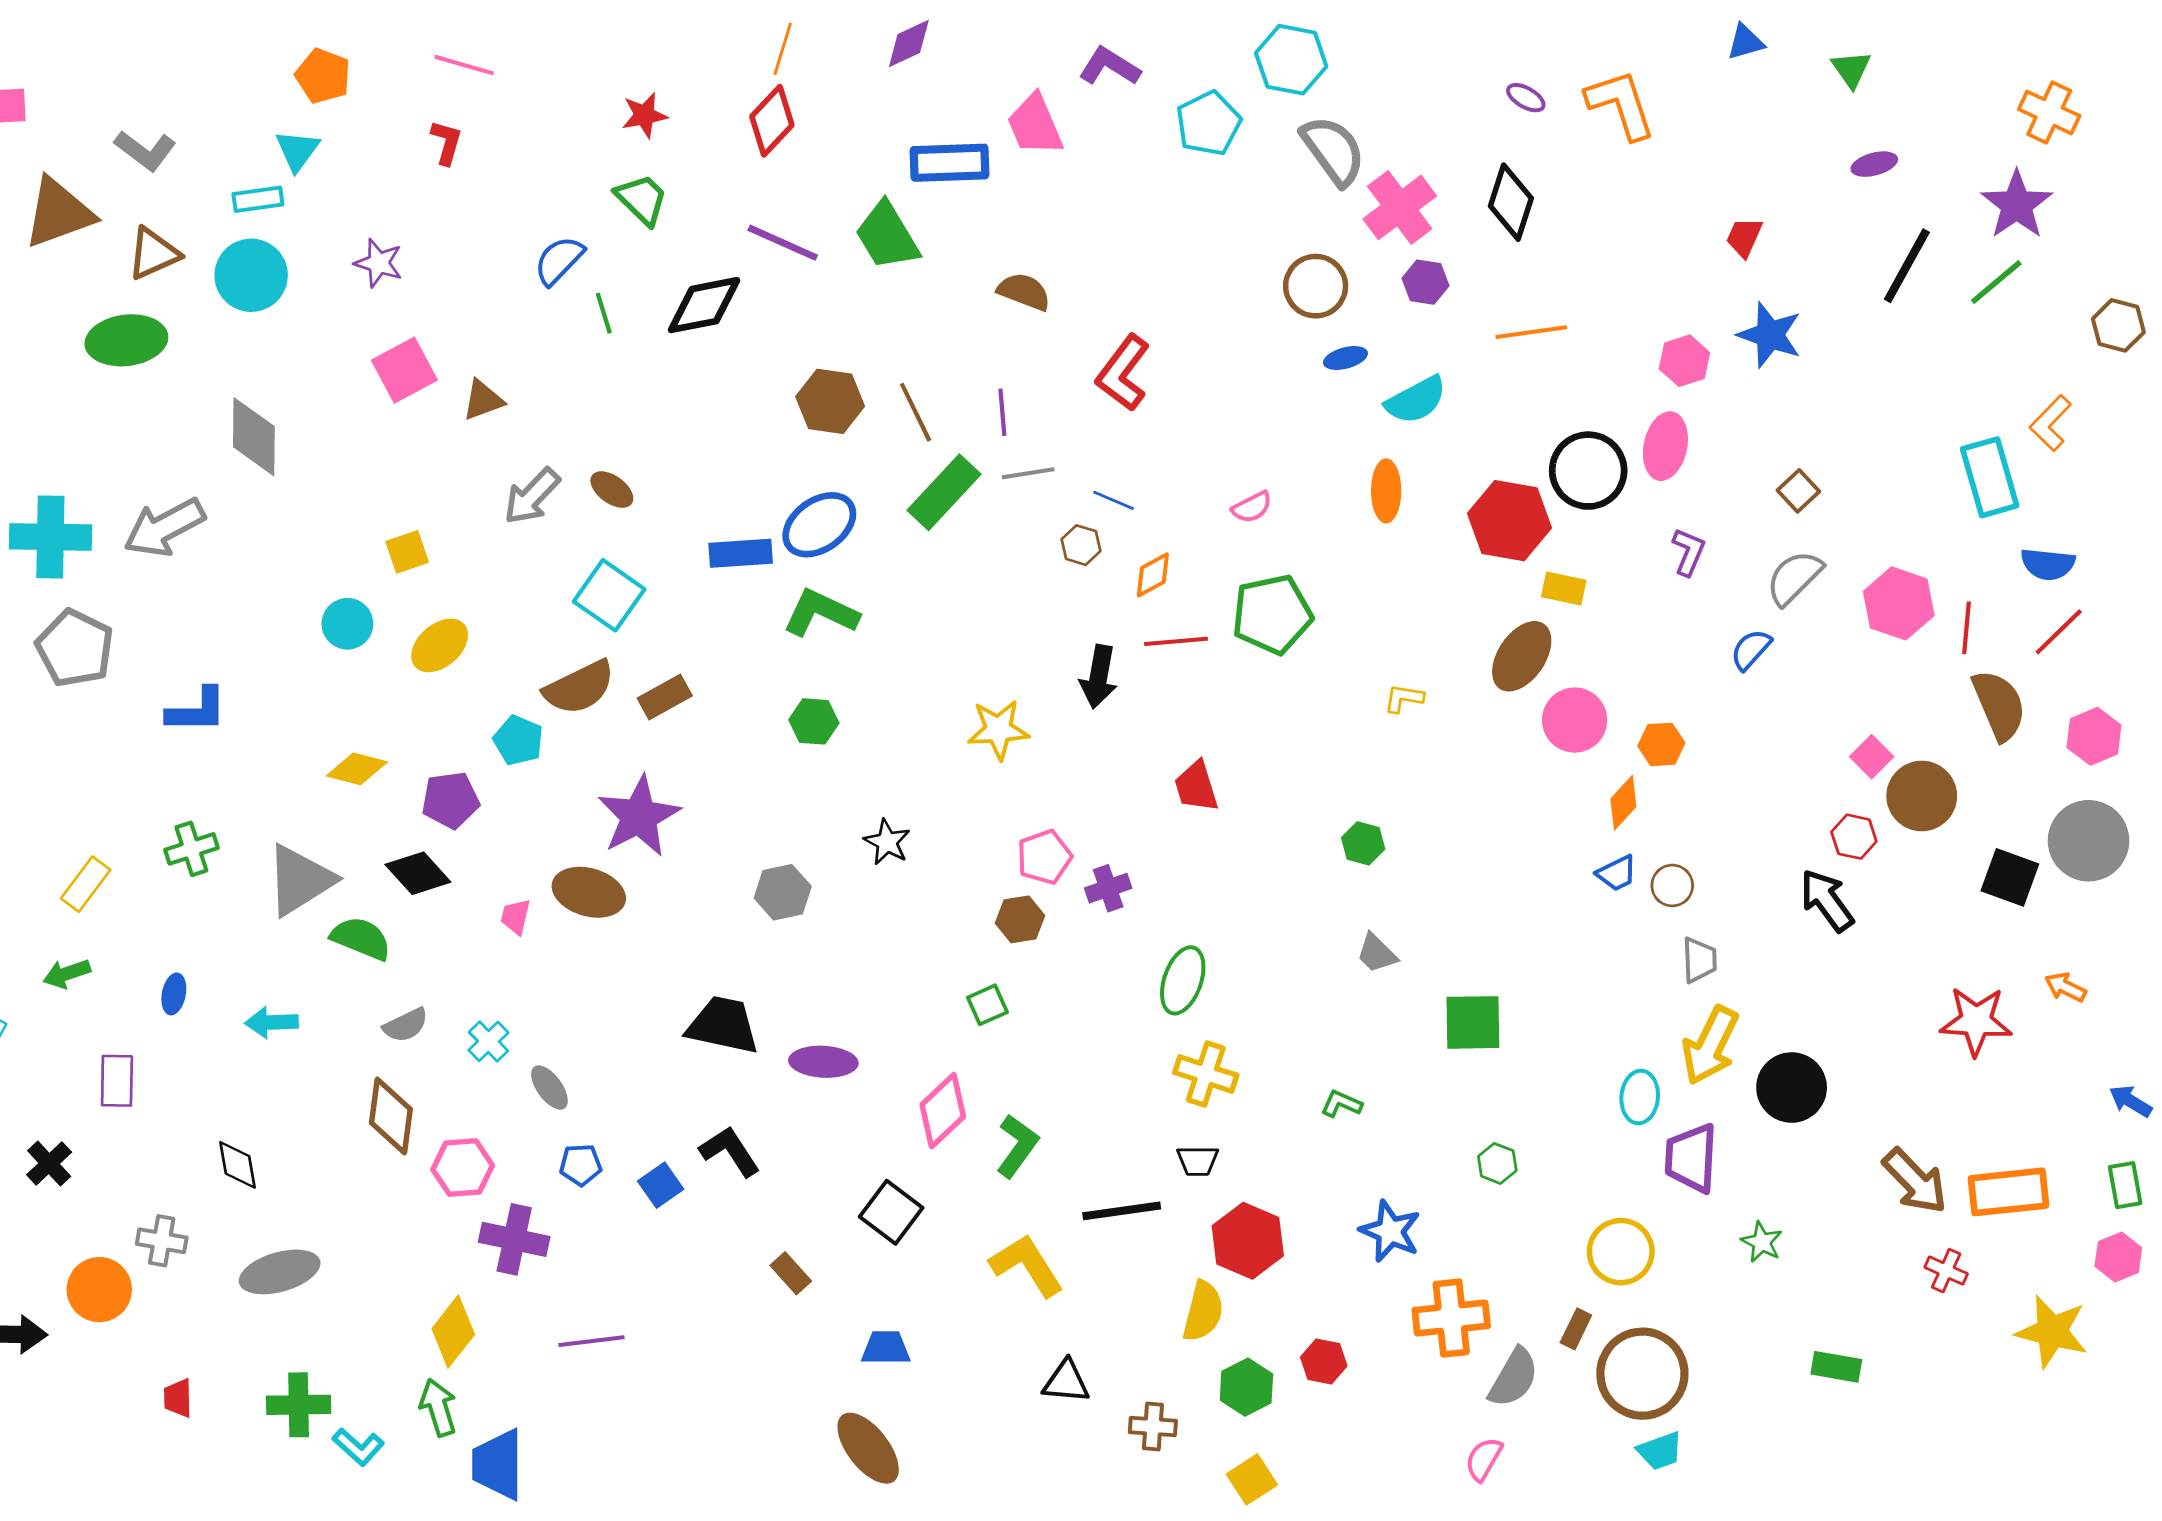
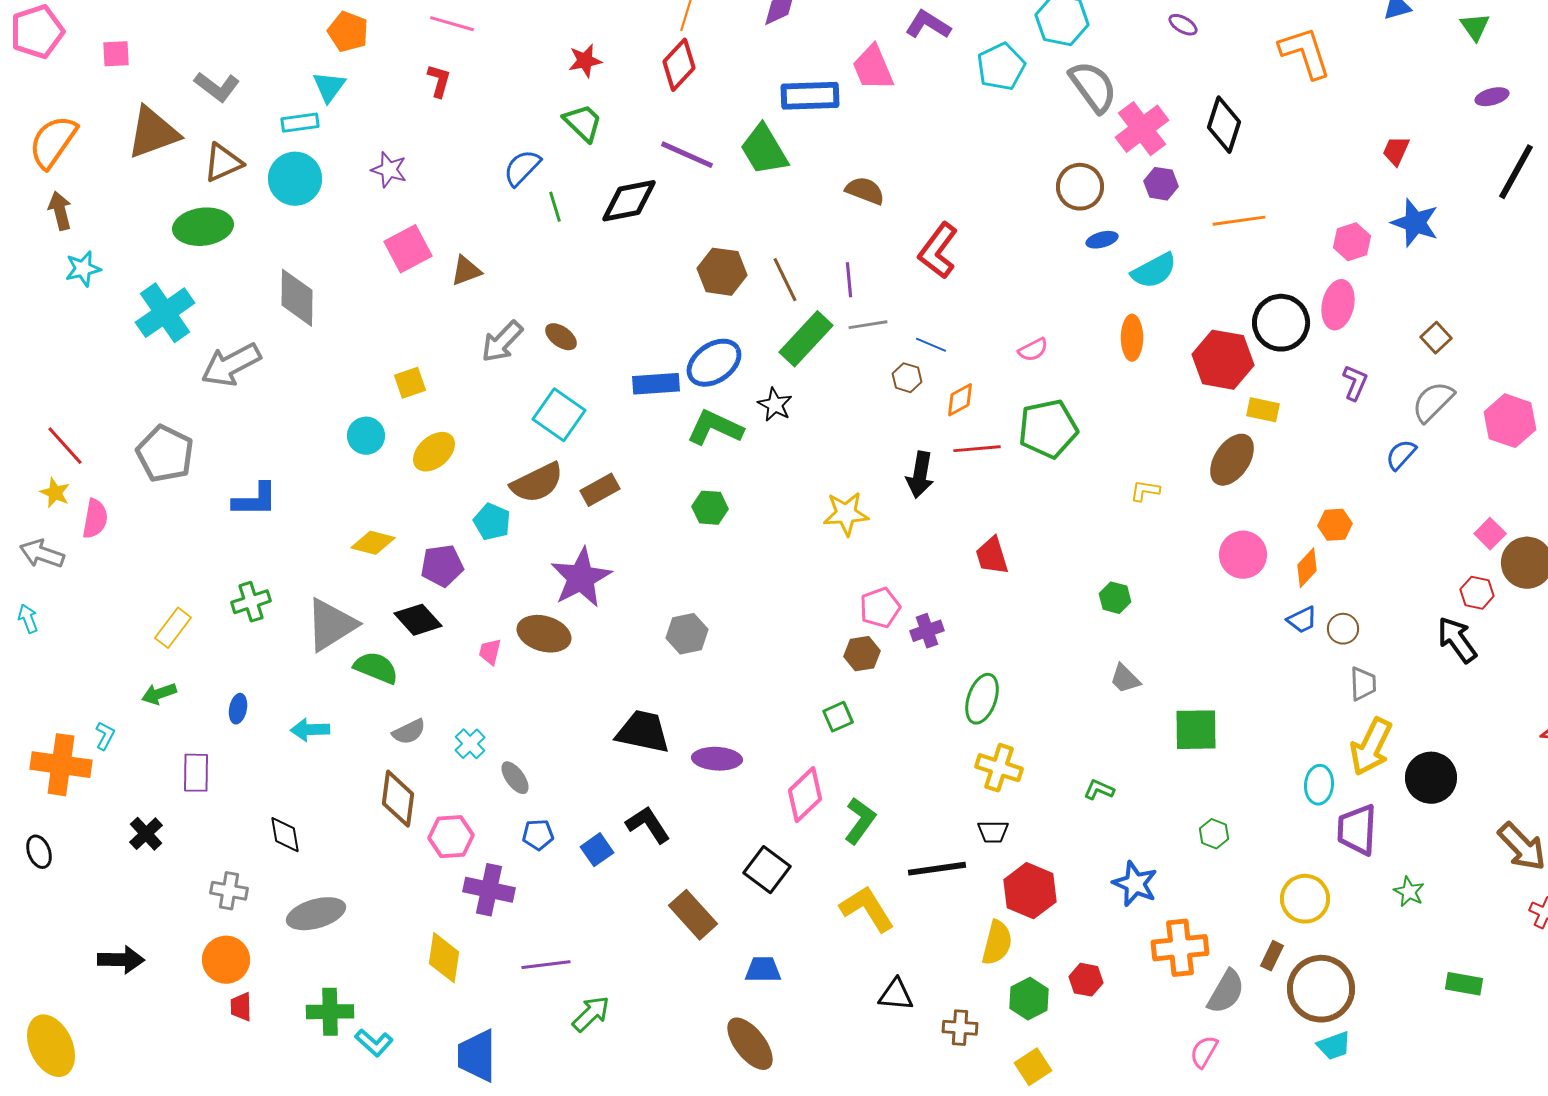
purple ellipse: (1526, 98) -> (1183, 25), moved
cyan cross: (50, 537) -> (165, 313), moved, turned -36
pink circle: (1575, 720) -> (1243, 555), moved
black star: (887, 842) -> (775, 405), moved
brown rectangle: (791, 1273) -> (693, 915), size x1.6
orange circle: (99, 1290) -> (226, 960), moved
yellow diamond: (453, 1332) -> (444, 958), turned -30
green arrow: (438, 1408) -> (591, 1014), moved, turned 63

